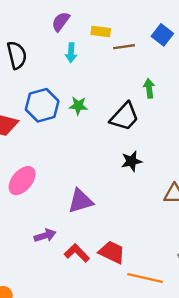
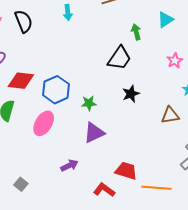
blue hexagon: (42, 105) -> (56, 90), moved
green star: (78, 106) -> (89, 103), moved
red L-shape: (77, 253) -> (104, 190), moved

